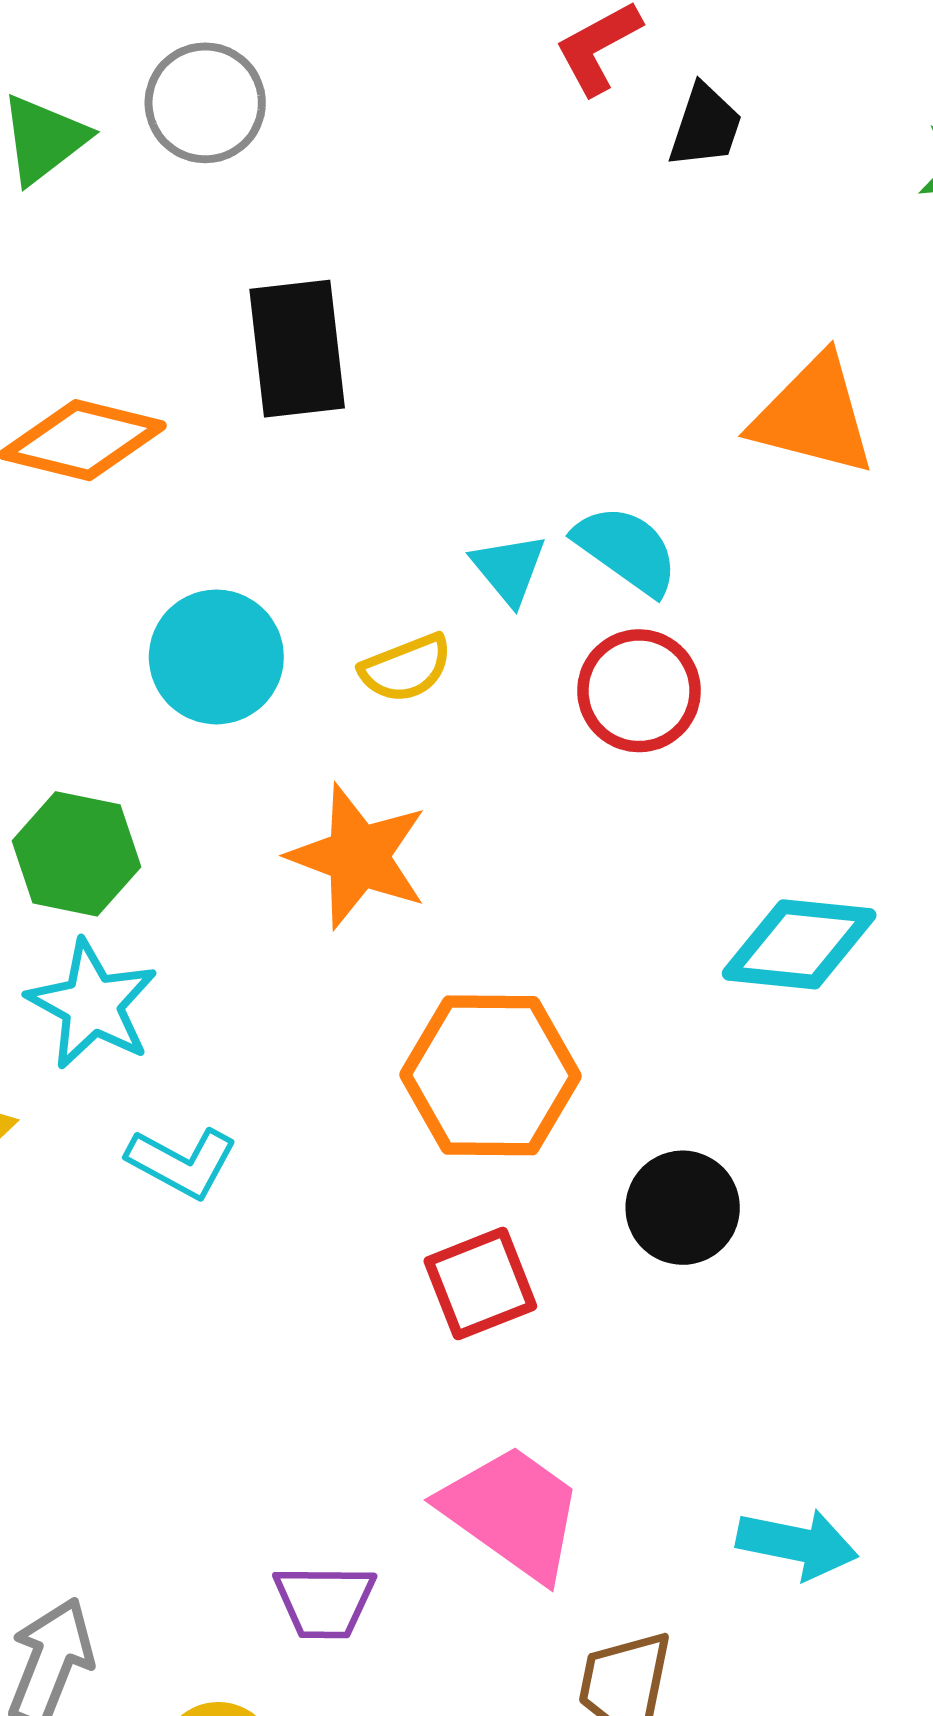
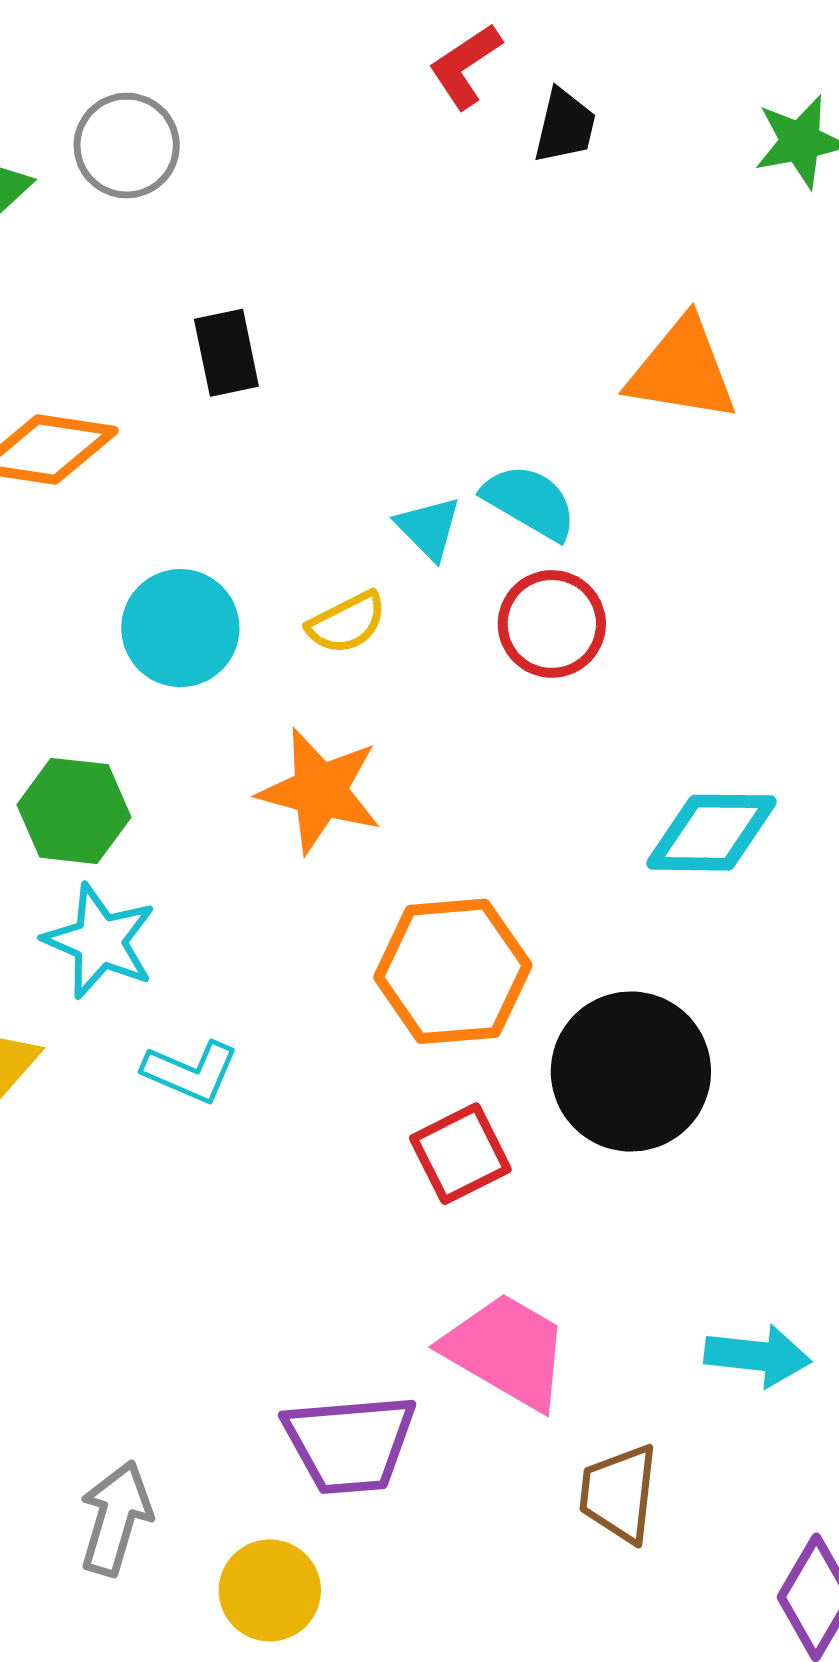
black rectangle: (297, 349) -> (226, 353), size x0.7
black circle: (683, 1208) -> (631, 1072), size x1.6
purple trapezoid: (325, 1602) -> (350, 1444), size x1.5

